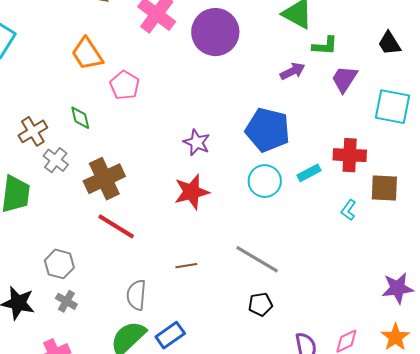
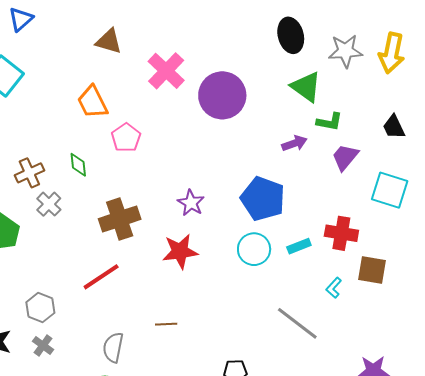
brown cross: (104, 179) -> (120, 219), moved
red line: (116, 226) -> (101, 277), turned -72
gray line: (257, 259) -> (297, 323), moved

